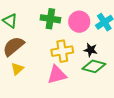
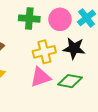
black star: (90, 50) -> (74, 48), size x1.5
green diamond: (94, 66) -> (70, 81), moved

